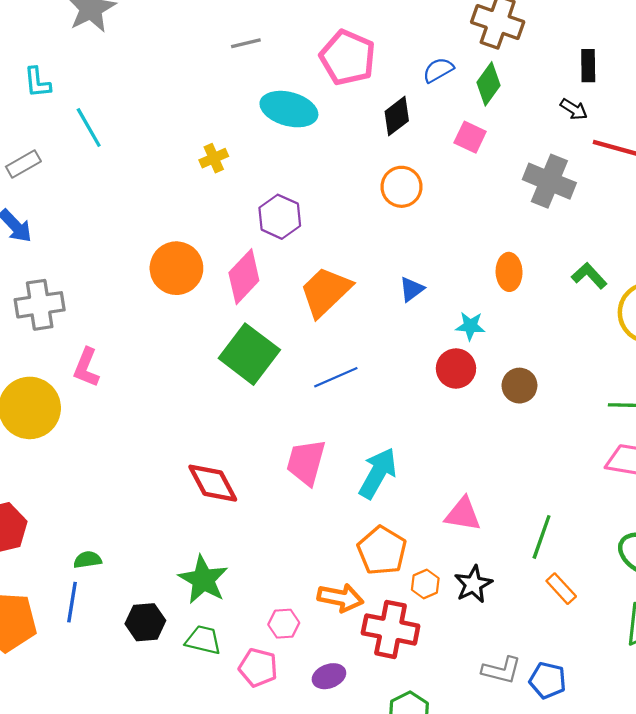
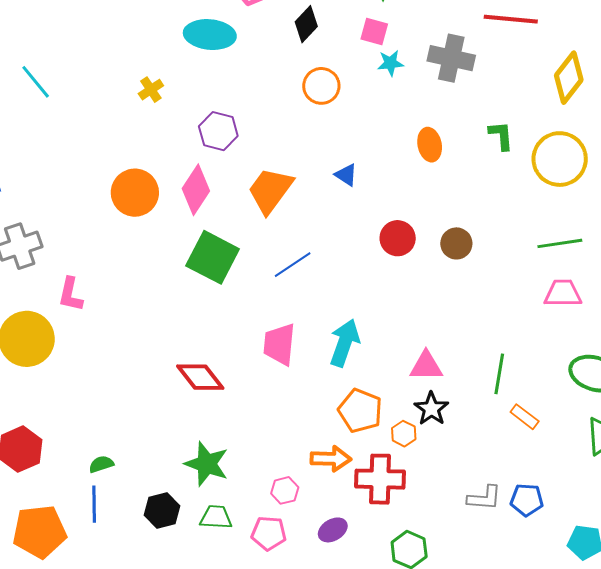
green L-shape: (589, 276) -> (501, 136), turned 48
blue triangle: (412, 289) -> (346, 175), turned -40
cyan star: (470, 326) -> (390, 63), moved
black star: (473, 584) -> (431, 409), moved

